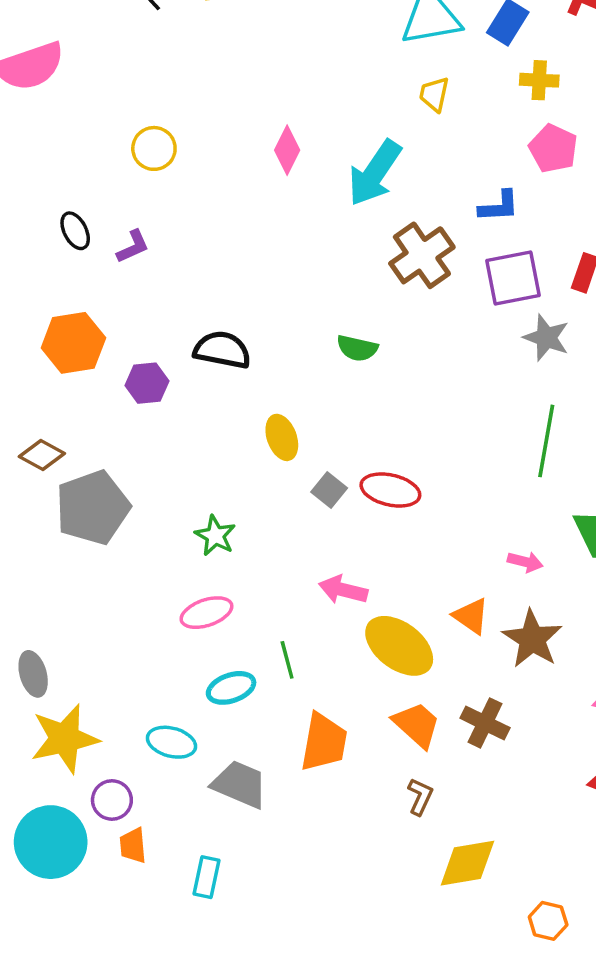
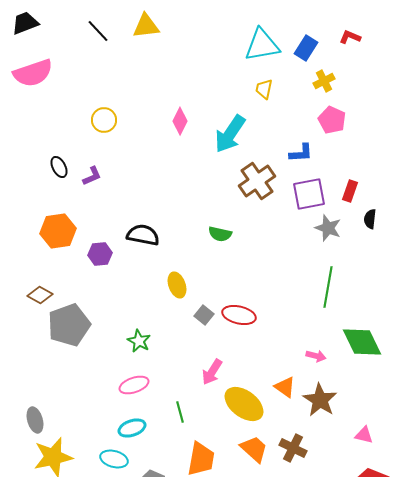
yellow cross: (539, 80) -> (324, 81), turned -30
pink arrow: (343, 590) -> (212, 372), turned -72
cyan ellipse: (231, 688) -> (132, 428), moved

